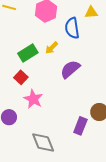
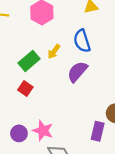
blue semicircle: (72, 28) -> (82, 41), moved
pink star: (33, 99) -> (43, 131), moved

